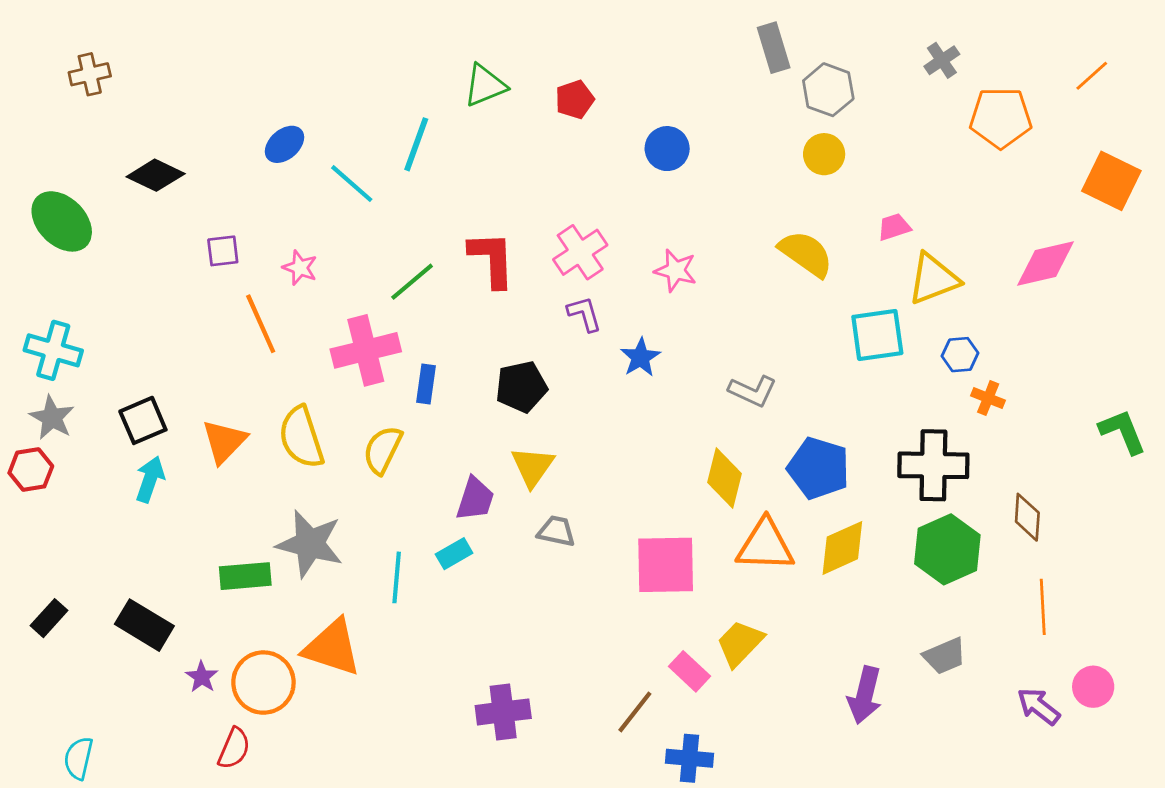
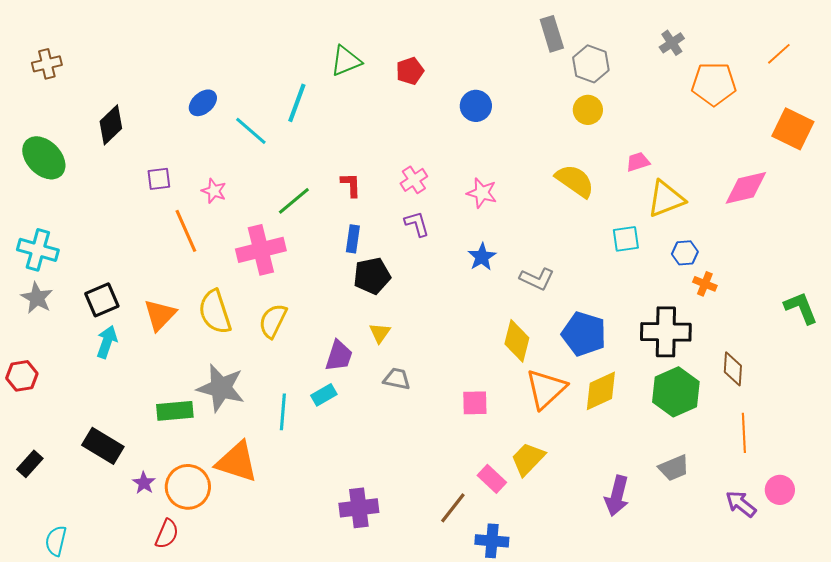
brown cross: (90, 74) -> (47, 64), moved
black diamond: (156, 175) -> (111, 125), turned -69
pink cross: (580, 252) -> (414, 180), size x0.7
red L-shape: (492, 259) -> (351, 185), size x0.6
cyan square: (877, 335) -> (626, 239), size x0.7
blue star: (640, 357) -> (482, 257), moved
blue rectangle: (426, 384) -> (353, 239), moved
yellow triangle: (533, 467) -> (380, 333), size x0.7
red hexagon: (31, 469) -> (22, 376), moved
orange triangle: (765, 545) -> (546, 389), turned -45
pink square: (666, 565) -> (475, 403), size x0.6
black rectangle: (49, 618) -> (30, 464), moved

